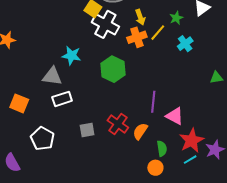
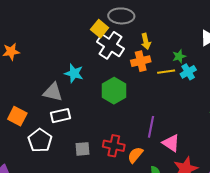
green star: (176, 18) -> (179, 56), moved
yellow line: (158, 33) -> (166, 72), moved, turned 36
red cross: (118, 124) -> (114, 146), turned -30
white pentagon: (42, 139) -> (40, 140), moved

